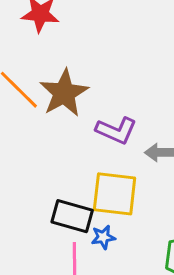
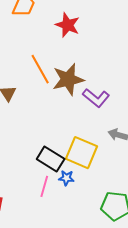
purple L-shape: (116, 130) -> (96, 98), moved

